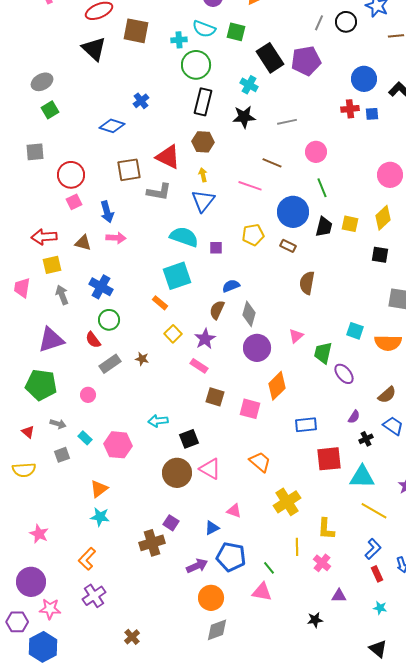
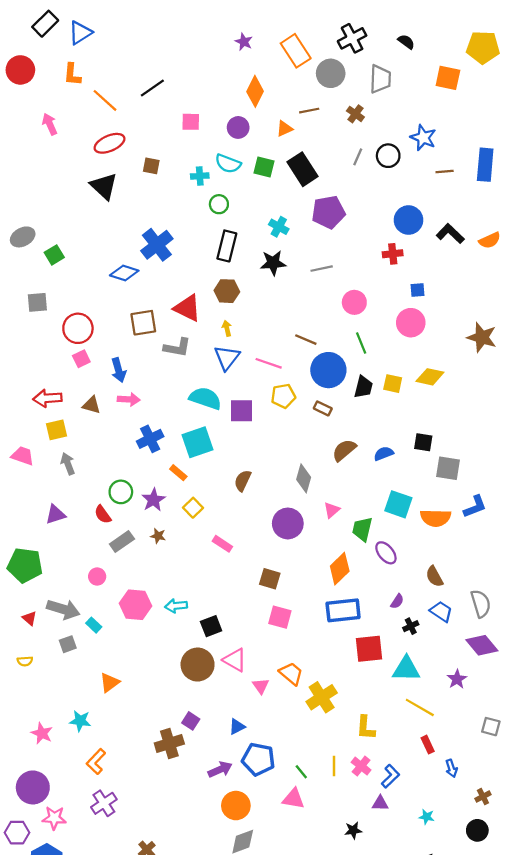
brown square: (136, 31) -> (151, 166), size x0.6
black rectangle: (270, 58) -> (302, 169), moved
purple pentagon: (306, 61) -> (328, 212), moved
green circle: (196, 65) -> (219, 204), size x0.6
gray ellipse: (42, 82) -> (23, 237), moved
blue cross: (141, 101) -> (157, 245), size x1.8
blue square: (372, 114) -> (418, 290), moved
brown line: (272, 163) -> (306, 340), moved
pink circle: (390, 175) -> (411, 323), moved
pink line: (250, 186) -> (269, 363), moved
yellow diamond: (383, 218) -> (430, 377), turned 55
purple square: (216, 248) -> (242, 411), size x1.6
black square: (380, 255) -> (423, 442), moved
brown semicircle: (307, 283) -> (344, 450), turned 40
blue semicircle: (231, 286) -> (384, 454), moved
blue cross: (101, 287) -> (150, 439), moved, turned 35
pink trapezoid: (22, 288) -> (23, 456), turned 100
gray diamond: (249, 314) -> (304, 478), moved
cyan square: (355, 331) -> (398, 504), size x1.4
purple star: (205, 339) -> (154, 500), moved
purple triangle: (51, 340) -> (55, 514), size x0.7
green pentagon: (41, 385) -> (25, 565), moved
orange diamond: (277, 386) -> (340, 569), moved
brown semicircle: (387, 395) -> (434, 577), turned 102
brown square: (215, 397) -> (270, 579), moved
pink square: (250, 409) -> (280, 617), moved
gray arrow: (58, 424) -> (63, 609), size x1.8
blue rectangle: (306, 425) -> (343, 610), size x1.4
pink hexagon: (118, 445) -> (135, 605), moved
orange trapezoid: (260, 462) -> (291, 674), moved
yellow semicircle: (24, 470) -> (25, 661), size x0.6
pink triangle: (234, 511) -> (261, 686), moved, turned 35
cyan star: (100, 517) -> (80, 721), moved
yellow line: (297, 547) -> (334, 766), moved
blue L-shape: (373, 549) -> (390, 776), moved
red rectangle: (377, 574) -> (428, 745), moved

